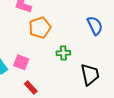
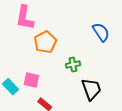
black trapezoid: (90, 74) -> (91, 89), moved

